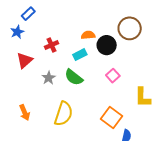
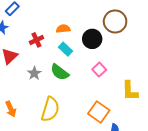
orange semicircle: (88, 35) -> (63, 29), moved
cyan rectangle: (80, 55) -> (66, 49), turned 72

